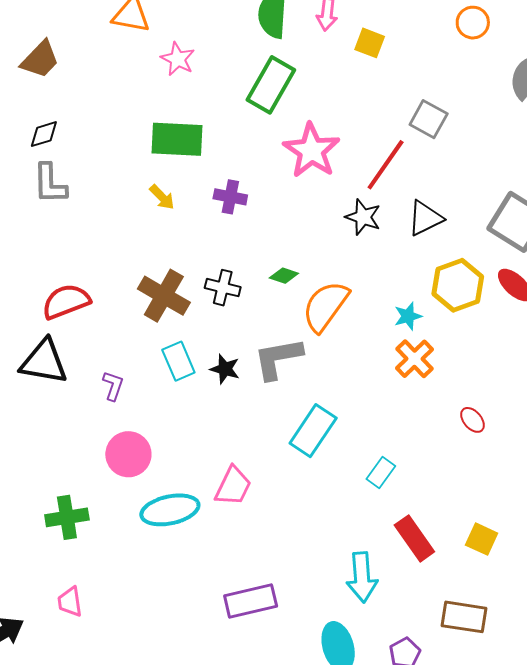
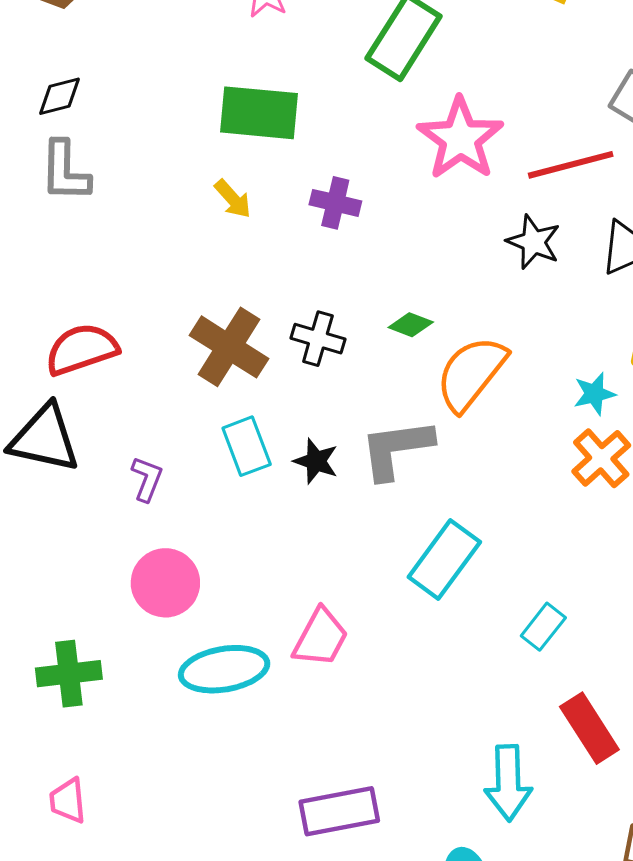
red line: (386, 165) -> (571, 165), turned 38

